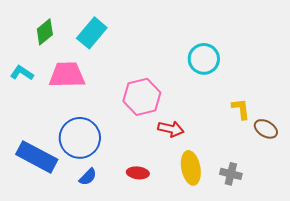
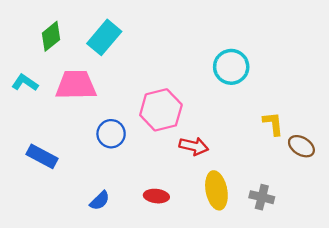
blue circle: (80, 138) -> (111, 134), moved, size x0.6
blue rectangle: (37, 157) -> (42, 156), moved, size x0.7

